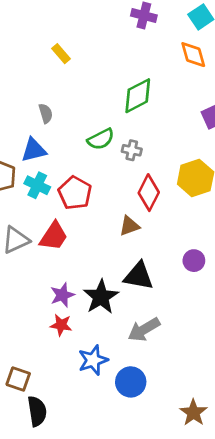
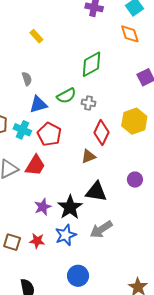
blue triangle: (34, 150) -> (38, 104), moved
red star: (61, 325) -> (37, 241), moved
blue star: (93, 360) -> (66, 235), moved
brown square: (18, 379) -> (12, 242), moved
blue circle: (131, 382) -> (78, 276), moved

